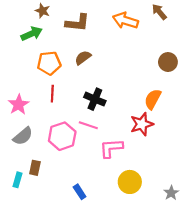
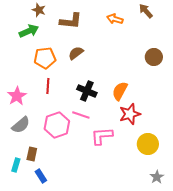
orange arrow: (125, 21) -> (115, 19), size x0.7
orange semicircle: (153, 99) -> (120, 91), moved
yellow circle: (130, 182) -> (148, 144), moved
blue rectangle: (80, 192) -> (41, 176), moved

